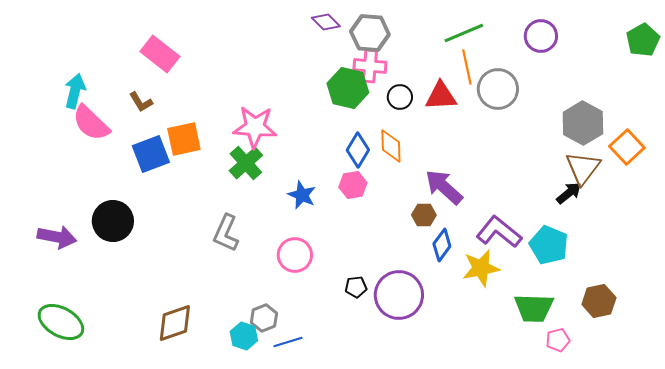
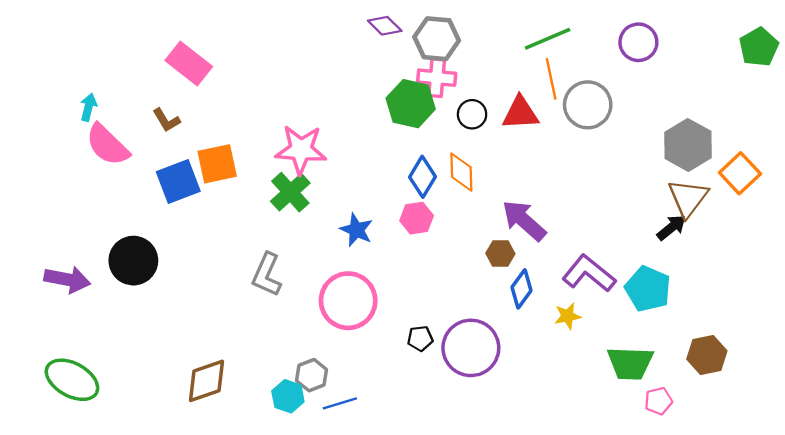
cyan arrow: (75, 91) -> (89, 107), size x0.7
pink circle: (295, 255) -> (348, 301), size x1.4
yellow star: (481, 268) -> (568, 316), size x0.6

